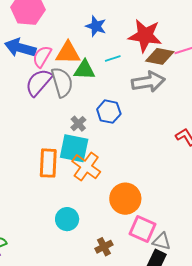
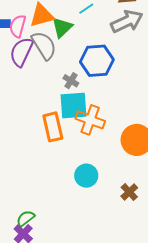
green triangle: (84, 70) -> (62, 27), turned -30
blue hexagon: (109, 112) -> (97, 61), size x1.4

